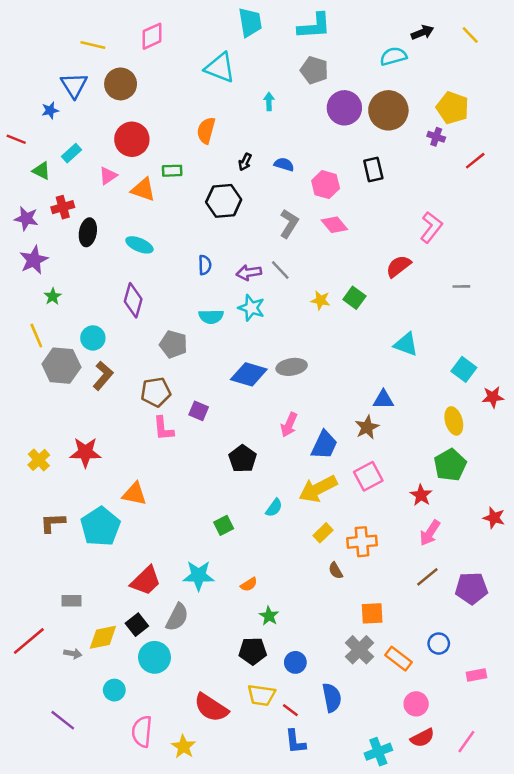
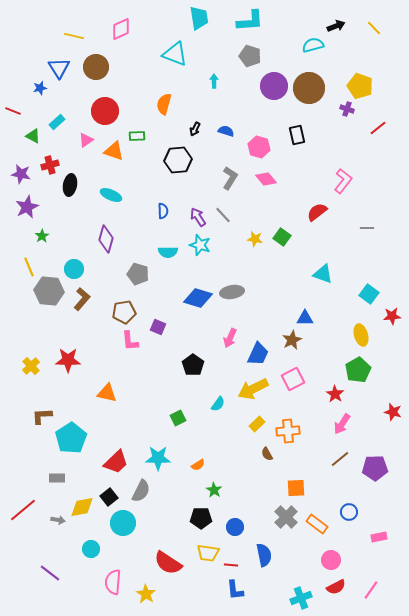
purple arrow: (249, 273) -> (198, 217), turned 66
cyan pentagon: (100, 527) -> (71, 438), moved
red line: (290, 710) -> (231, 565), turned -32

